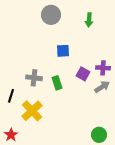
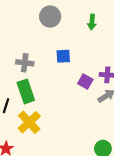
gray cross: (34, 78) -> (25, 63), moved
green rectangle: (57, 83) -> (26, 91), moved, size x1.5

